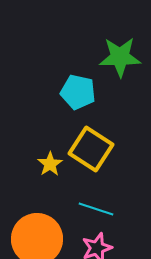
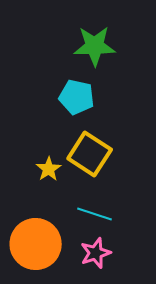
green star: (120, 57) -> (95, 46), moved

